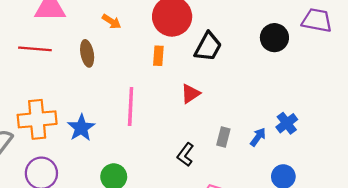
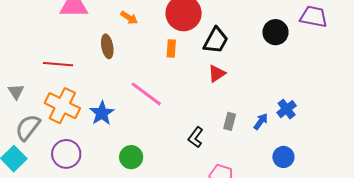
red line: (35, 49) -> (58, 64), moved
red triangle: (190, 94) -> (217, 73), moved
pink line: (131, 106) -> (146, 94), turned -56
orange cross: (37, 119) -> (62, 106), turned 32

